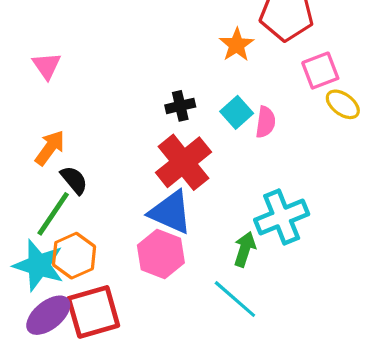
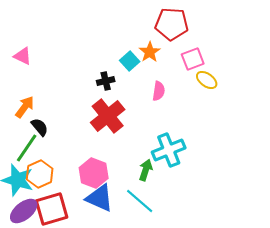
orange star: (237, 45) -> (150, 52), moved
pink triangle: (47, 66) -> (23, 56), turned -30
cyan square: (237, 112) -> (130, 61), moved
blue triangle: (171, 212) -> (100, 198), moved

